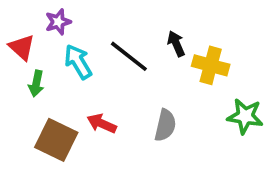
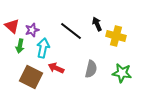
purple star: (58, 22) -> (32, 30), moved
cyan arrow: (78, 62) -> (43, 48), moved, turned 42
green star: (245, 116) -> (122, 73), moved

